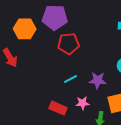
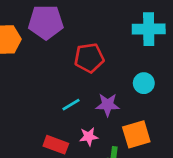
red pentagon: (69, 44) -> (89, 58), moved

